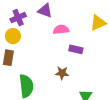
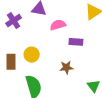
yellow circle: (13, 36) -> (32, 55), moved

